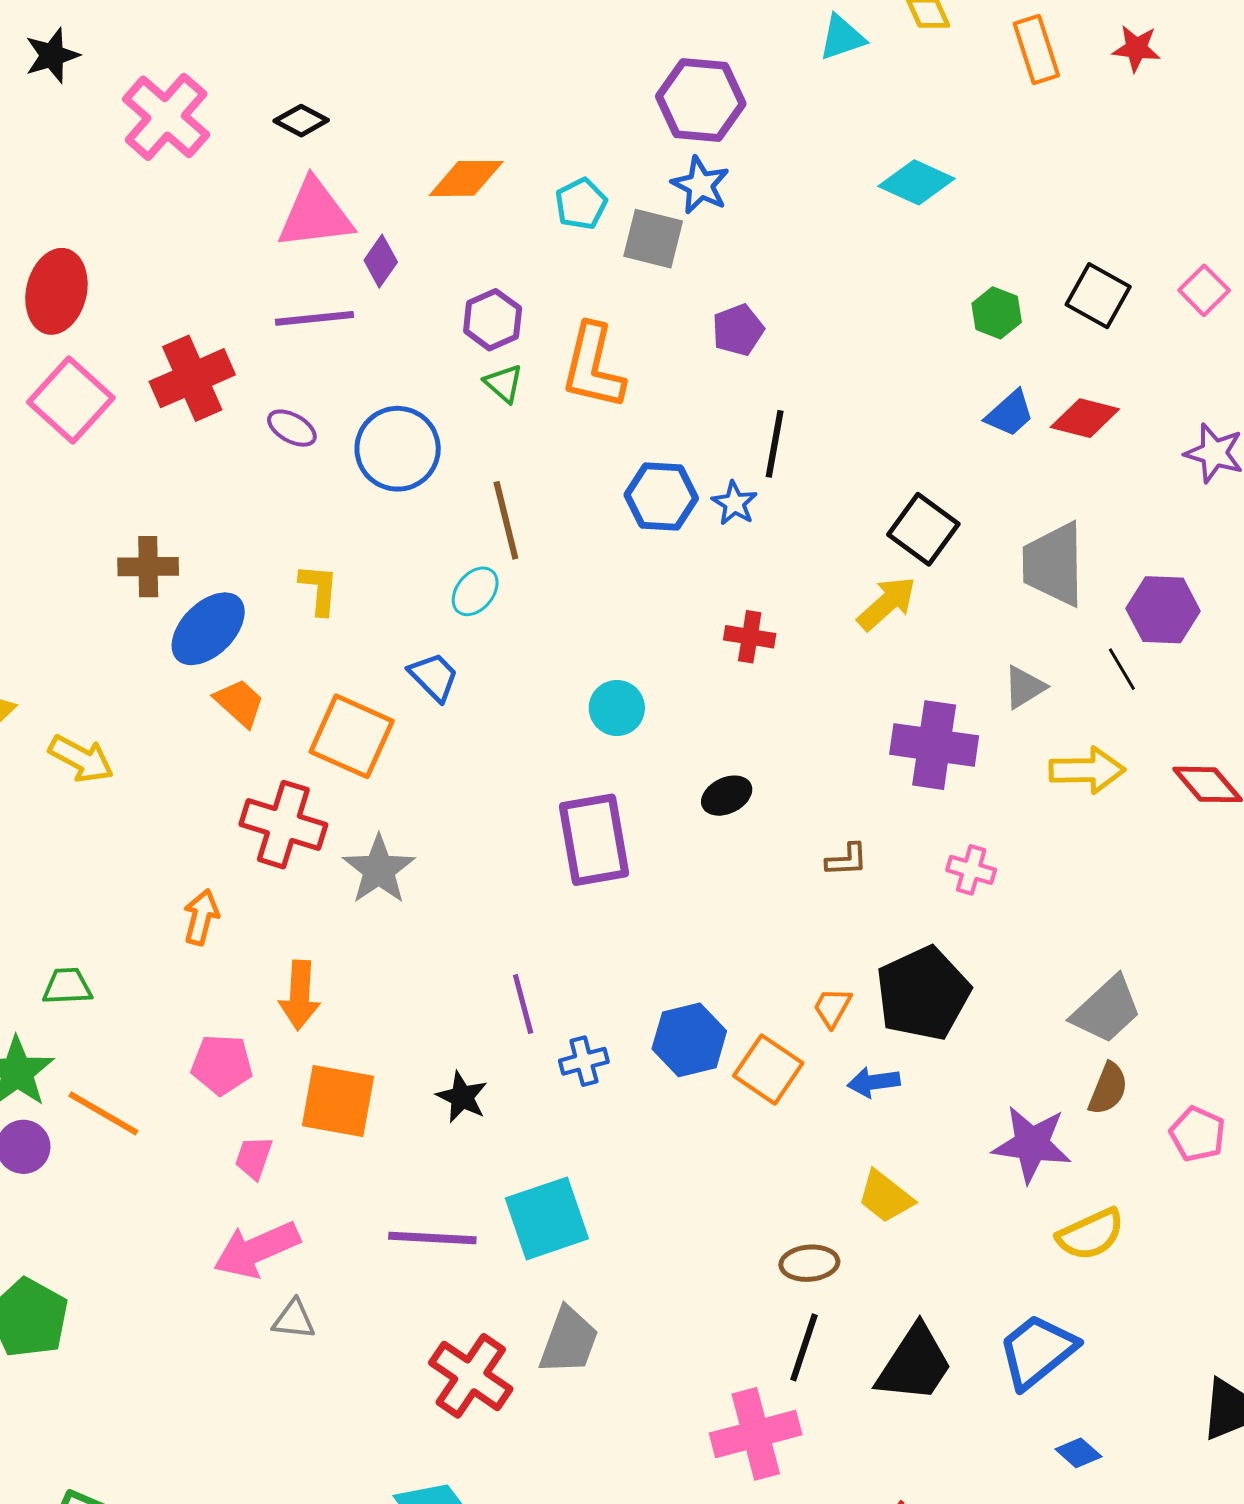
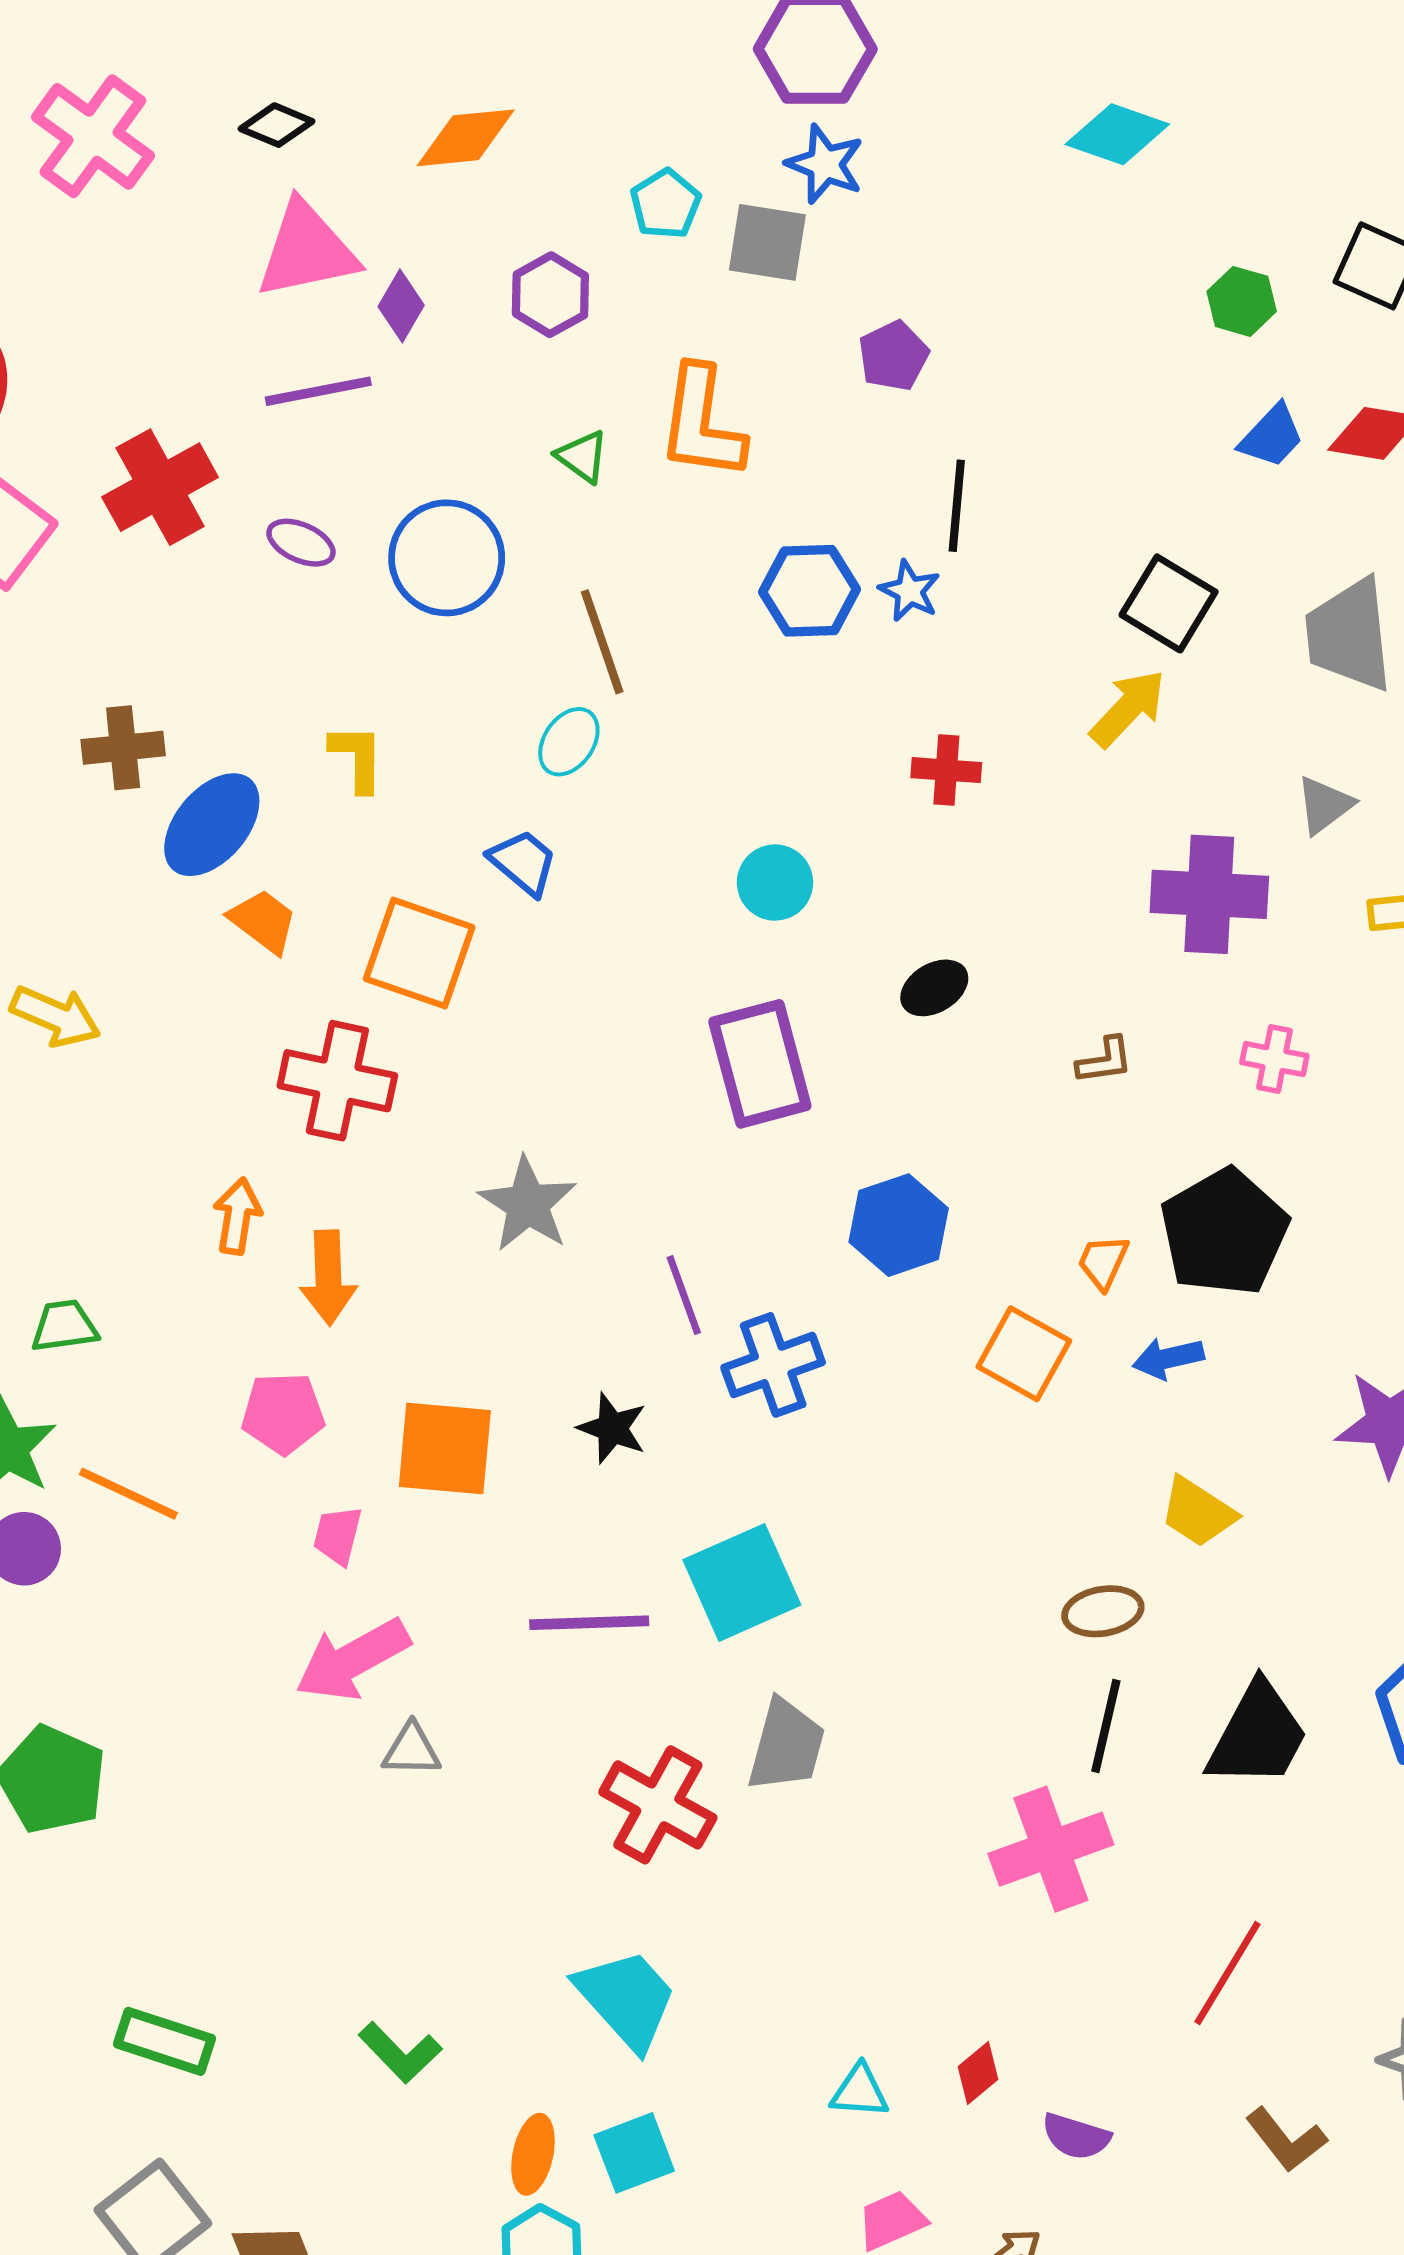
orange diamond: (466, 178) -> (466, 138), moved
purple hexagon: (493, 320) -> (550, 295), moved
gray star: (379, 870) -> (528, 1204), moved
orange arrow: (300, 995) -> (328, 1278), moved
blue hexagon: (689, 1040) -> (899, 1225), moved
blue cross: (584, 1061) -> (773, 1365), size x1.5

